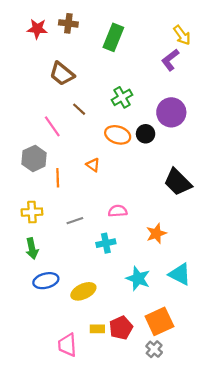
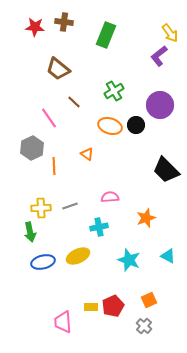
yellow cross: (32, 212) -> (41, 208), moved
cyan triangle: (180, 274) -> (168, 256), size x0.7
yellow ellipse: (83, 291) -> (78, 256), moved
orange square: (159, 321) -> (149, 300), size x0.6

